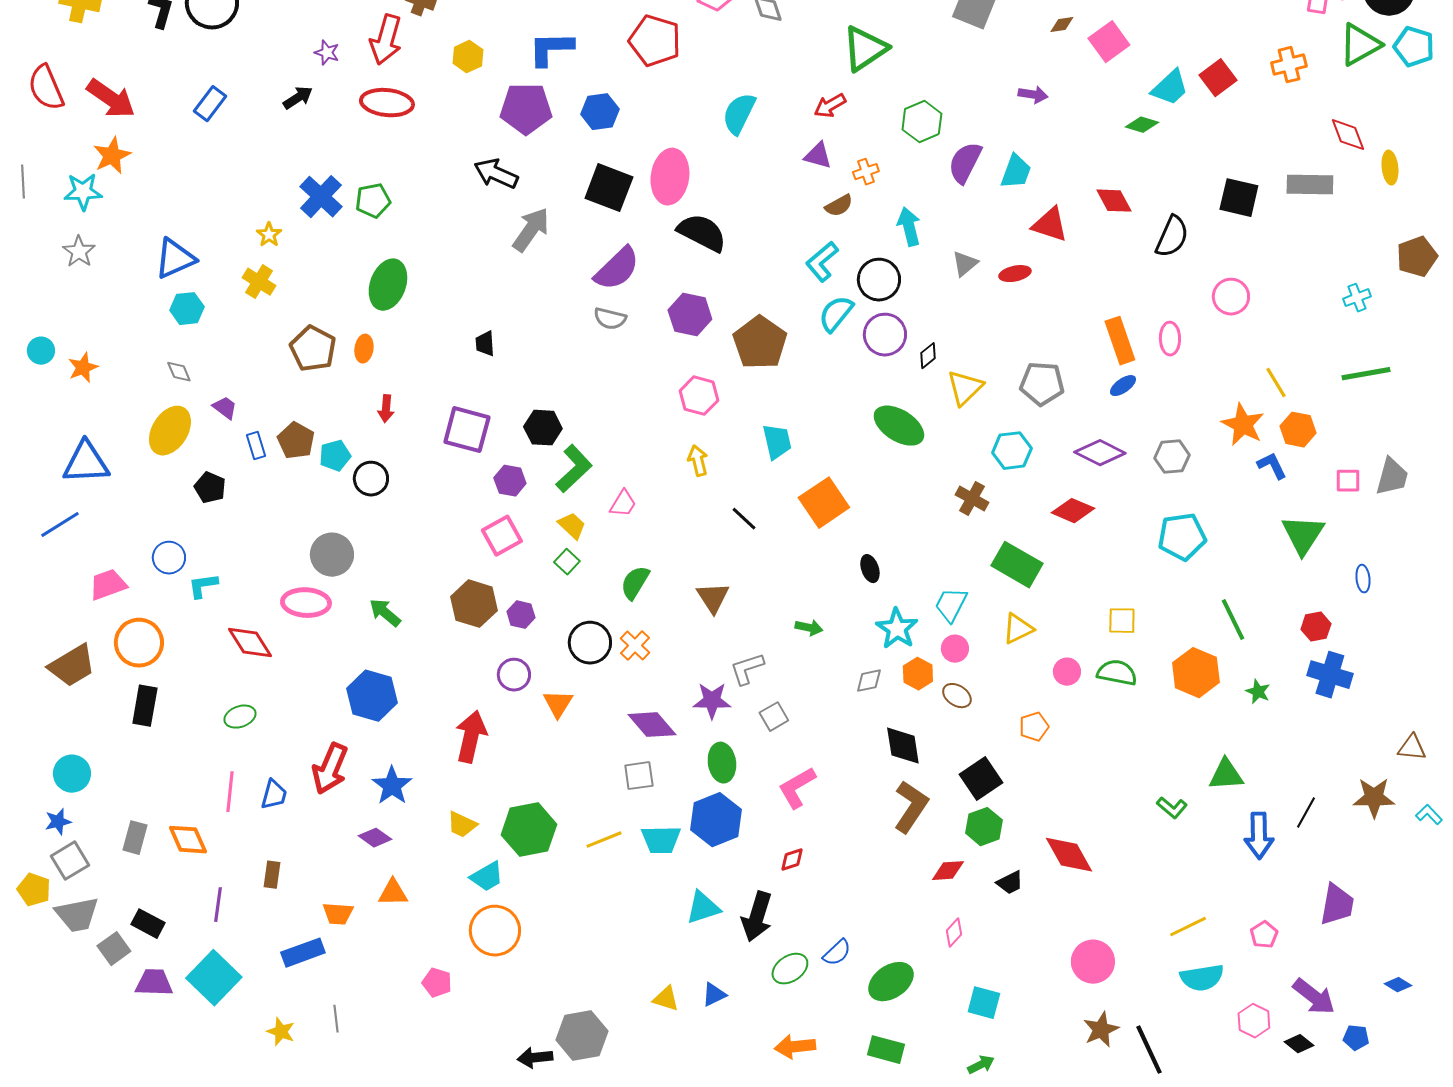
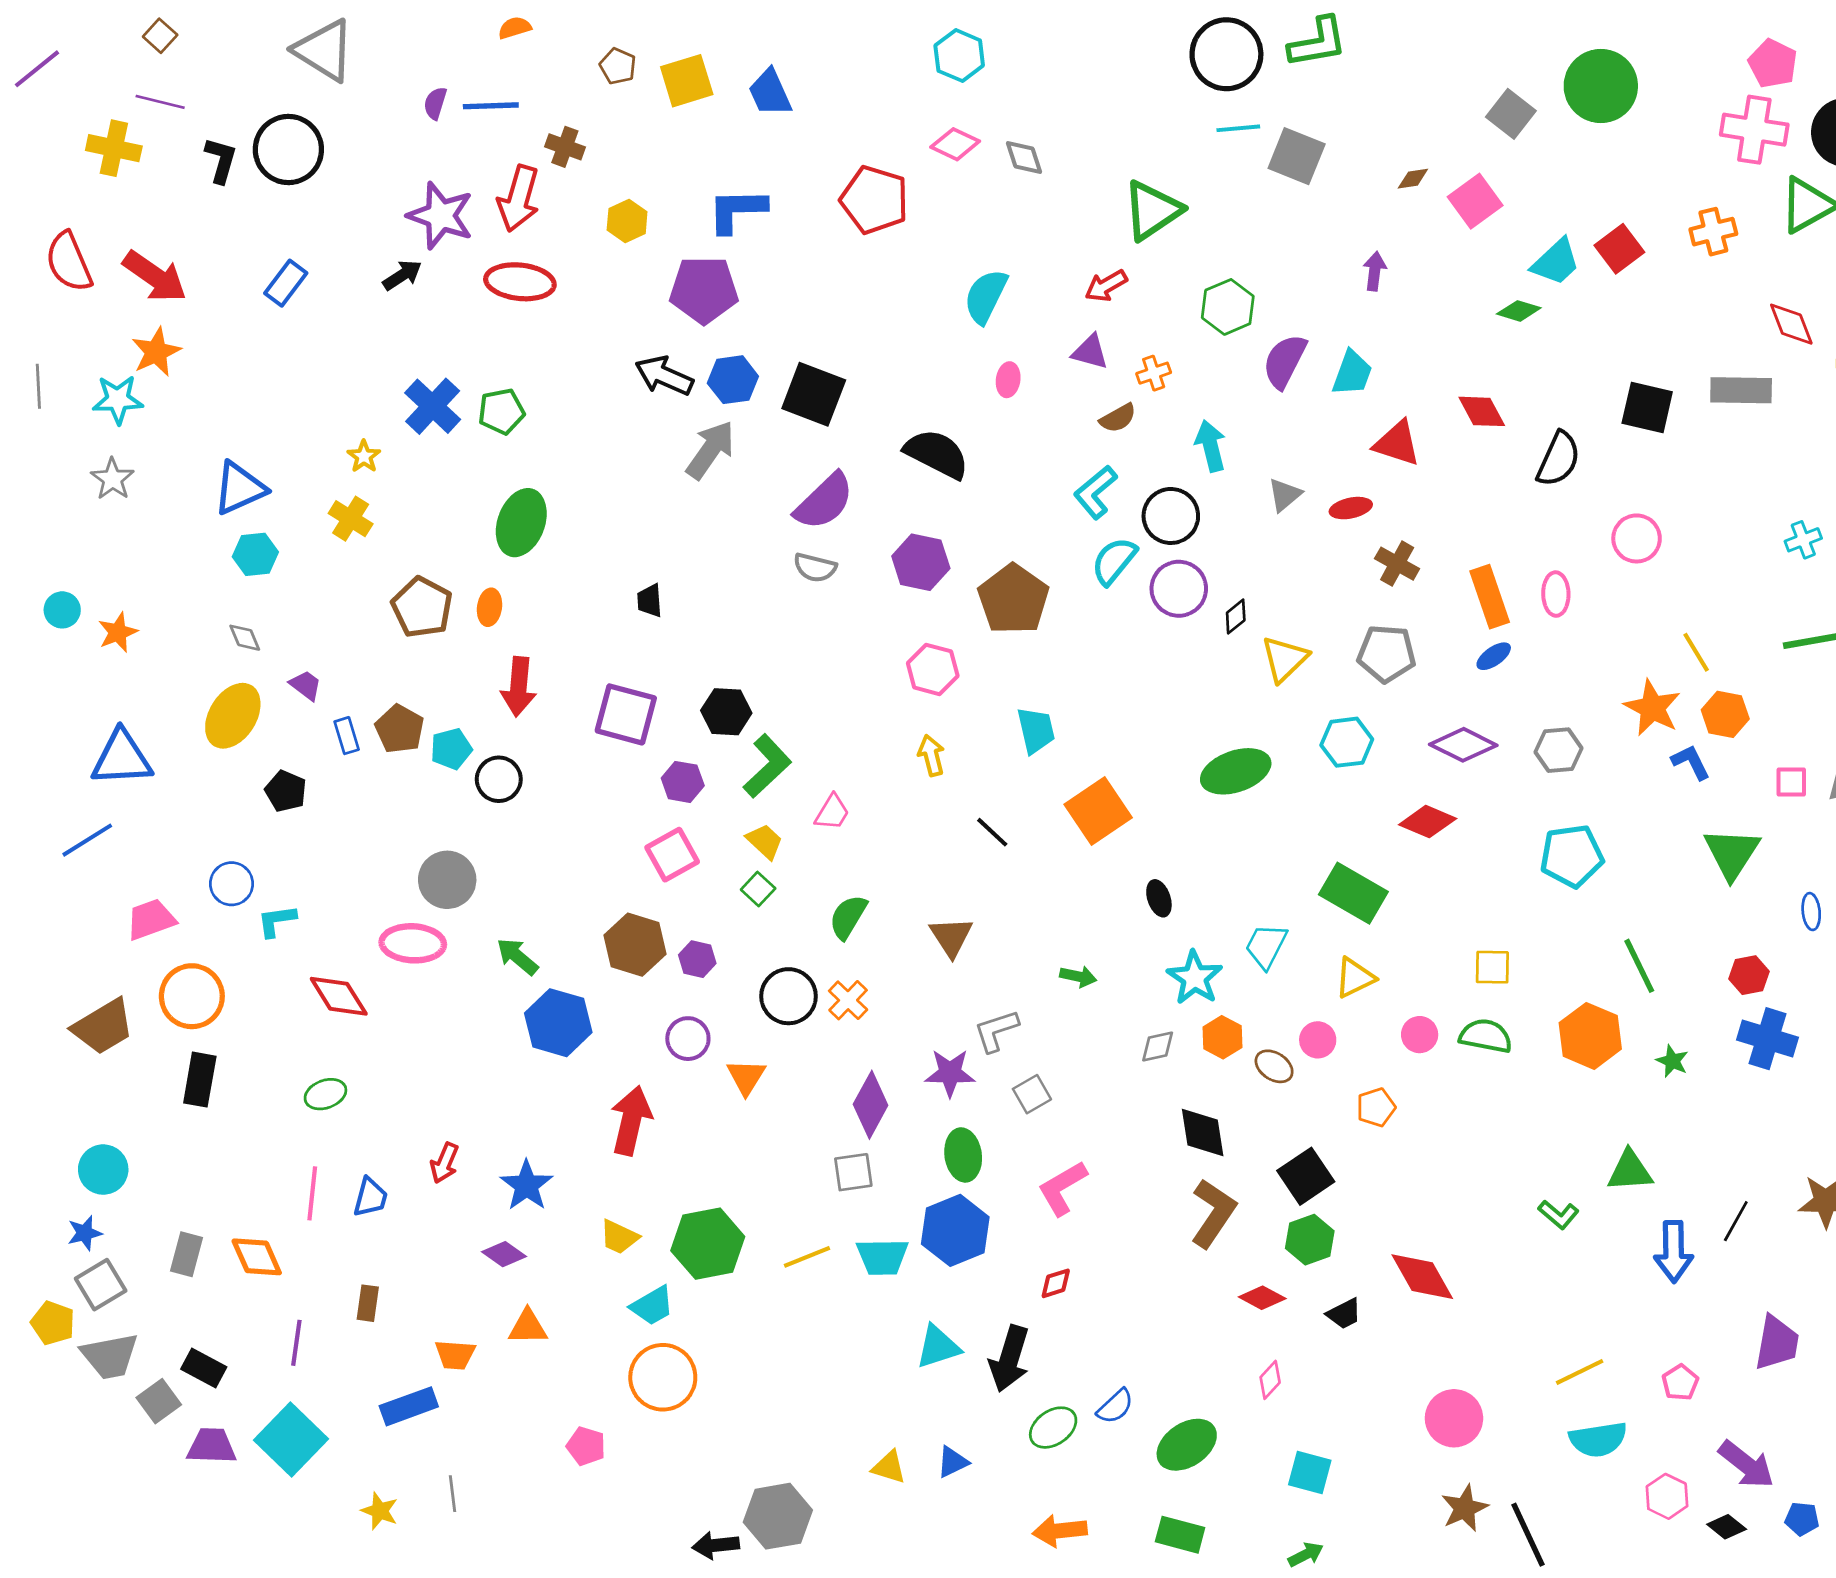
purple star: (327, 53) -> (441, 216), size x2.0
purple arrow: (1033, 95) -> (1375, 271), turned -92
blue hexagon: (600, 112) -> (733, 380), moved
pink ellipse: (670, 177) -> (1008, 380), moved, size x0.5
red arrow: (386, 409) -> (519, 687), size x1.6
green ellipse: (899, 426) -> (1236, 771), moved, turned -51
brown cross: (972, 499) -> (1397, 564), moved
pink circle: (955, 649) -> (1318, 1040), moved
blue hexagon: (372, 696) -> (558, 1023), moved
purple diamond: (652, 725) -> (871, 1105), turned 69
red arrow: (330, 769) -> (445, 1163), size x0.6
red diamond: (948, 871) -> (1262, 1298), turned 32

